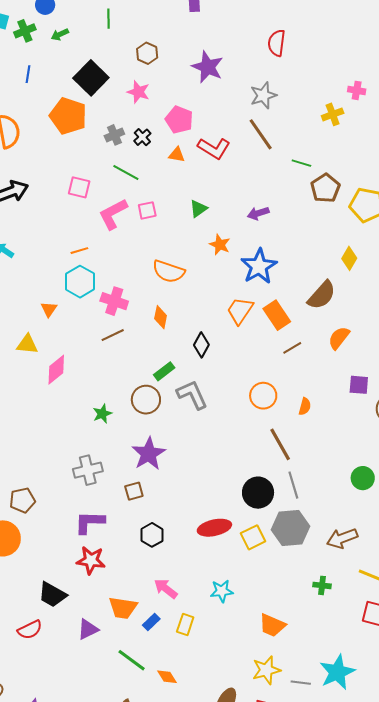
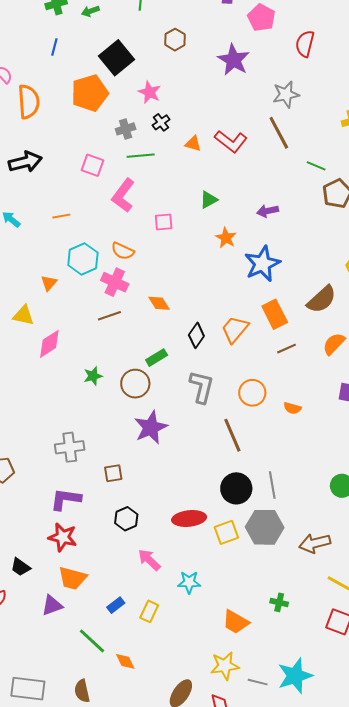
pink star: (138, 92) -> (150, 92), moved
orange pentagon: (68, 116) -> (90, 93), turned 30
pink pentagon: (179, 120) -> (261, 18), moved
gray cross: (114, 135) -> (126, 129), moved
green line: (126, 172) -> (141, 156), turned -40
pink square: (147, 210) -> (164, 222), moved
pink L-shape: (113, 214) -> (123, 195), turned -32
orange line: (79, 251) -> (61, 216), moved
orange semicircle: (169, 271) -> (123, 251), moved, size x0.7
orange trapezoid: (240, 311) -> (235, 329), moved
orange diamond: (161, 317) -> (159, 303), turned -50
gray L-shape: (192, 395) -> (202, 387), moved, turned 32
orange semicircle: (305, 407) -> (292, 408), turned 84
green star: (102, 414) -> (93, 376), moved
brown line: (280, 444) -> (232, 435), moved
purple star: (149, 454) -> (151, 427), moved
green cross: (322, 585) -> (279, 602), moved
pink arrow: (166, 589) -> (149, 560), moved
black trapezoid: (52, 595) -> (21, 567), size x0.7
orange trapezoid: (123, 608) -> (72, 578), moved

